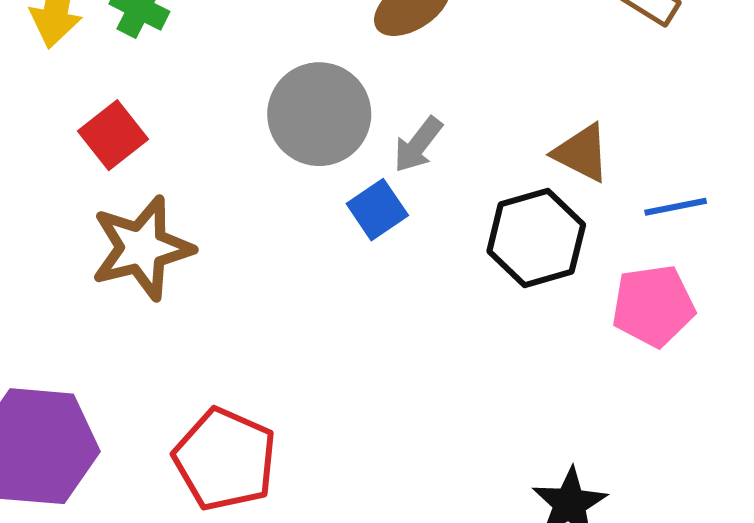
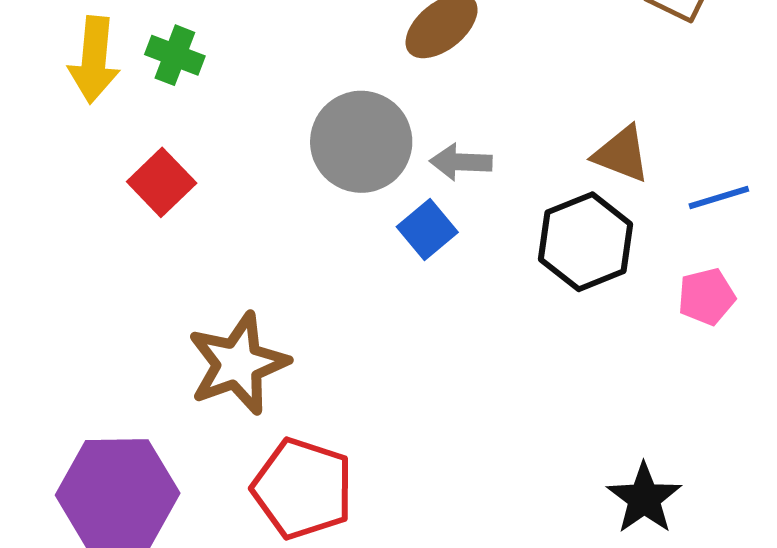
gray arrow: (418, 145) -> (461, 162), turned 60
brown star: (142, 248) -> (238, 364), moved
pink pentagon: (653, 306) -> (707, 297), size x0.7

